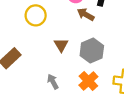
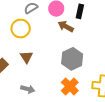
brown triangle: (61, 45) -> (26, 57), moved
gray arrow: (53, 82) -> (28, 89), moved, turned 136

